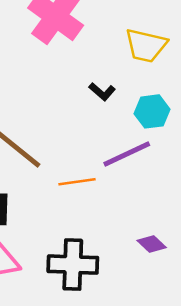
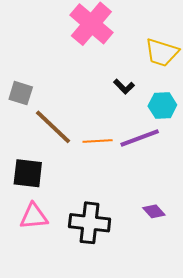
orange line: (77, 182) -> (98, 141), moved

